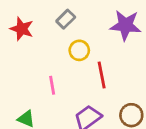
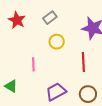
red line: (102, 75) -> (83, 62), moved

